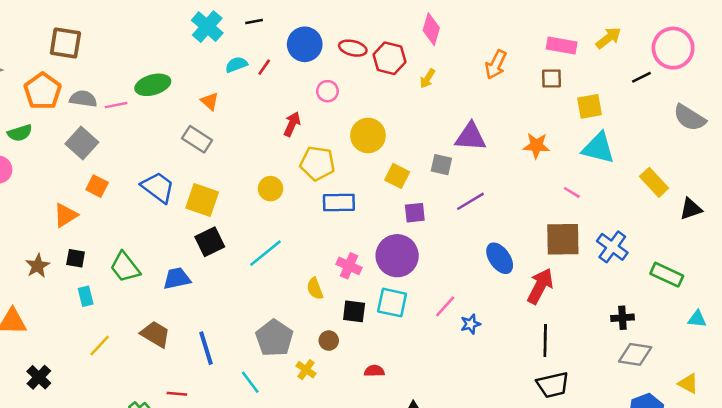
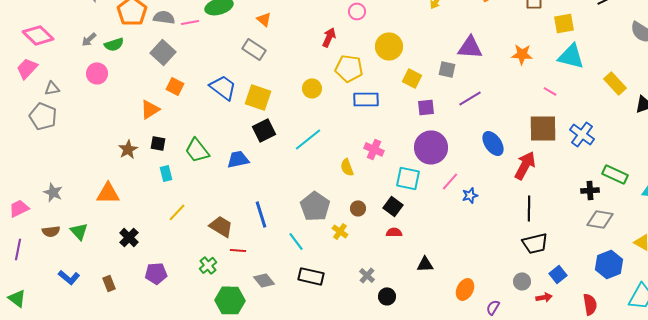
purple circle: (397, 256) -> (431, 147), moved
green rectangle: (667, 275) -> (615, 174), moved
black square: (354, 311) -> (393, 206), moved, turned 30
brown trapezoid: (155, 334) -> (221, 226), moved

